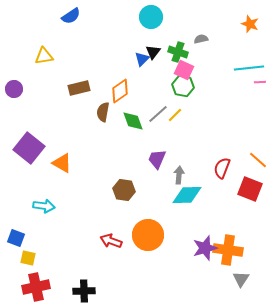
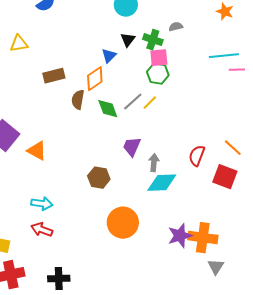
blue triangle: (142, 59) -> (109, 56), moved
pink square: (184, 70) -> (159, 58), turned -30
cyan arrow: (44, 206) -> (42, 204), moved
red arrow: (111, 241) -> (42, 230), moved

